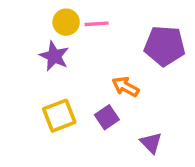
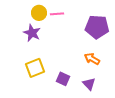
orange arrow: (126, 87) -> (92, 59), moved
purple square: (107, 117) -> (63, 79), moved, turned -32

